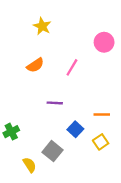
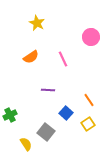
pink line: (72, 67) -> (63, 59), turned -56
orange line: (102, 114) -> (89, 100), turned 56

